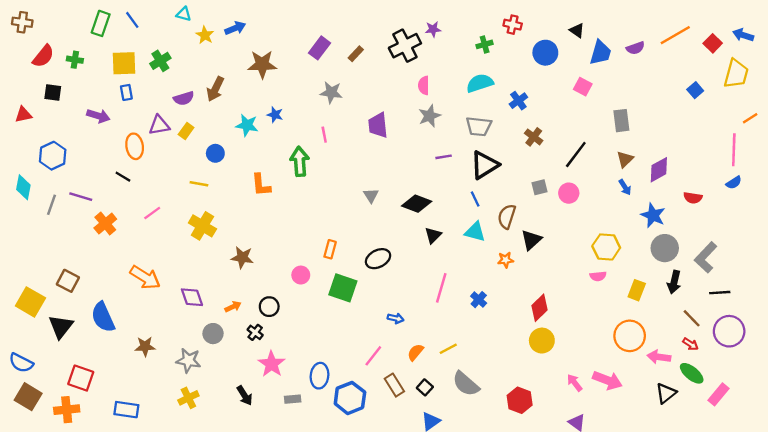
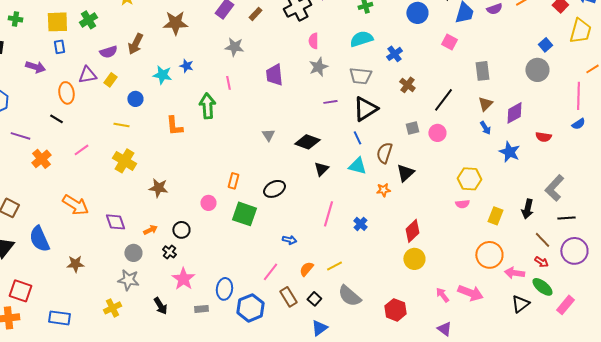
gray circle: (665, 248) -> (537, 70), moved
gray star: (188, 360) -> (128, 280), moved

